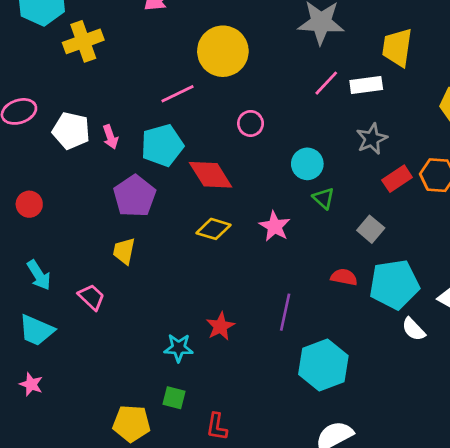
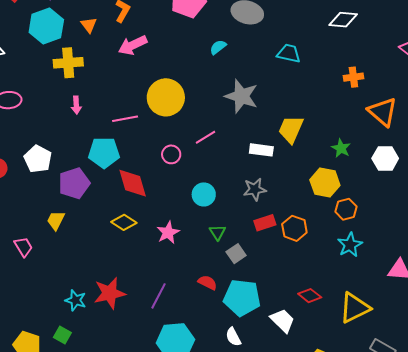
pink line: (326, 83) -> (205, 137), moved
white pentagon: (71, 131) -> (38, 159), moved
pink arrow: (110, 137) -> (76, 105), moved
green triangle: (324, 198) -> (217, 232), moved
red star: (220, 326) -> (110, 293), size x1.5
white semicircle: (414, 329) -> (233, 337), moved

